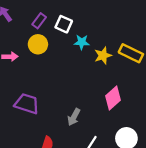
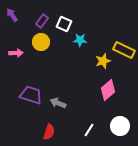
yellow star: (103, 55) -> (103, 61), moved
gray arrow: (74, 117) -> (58, 103), moved, turned 84

